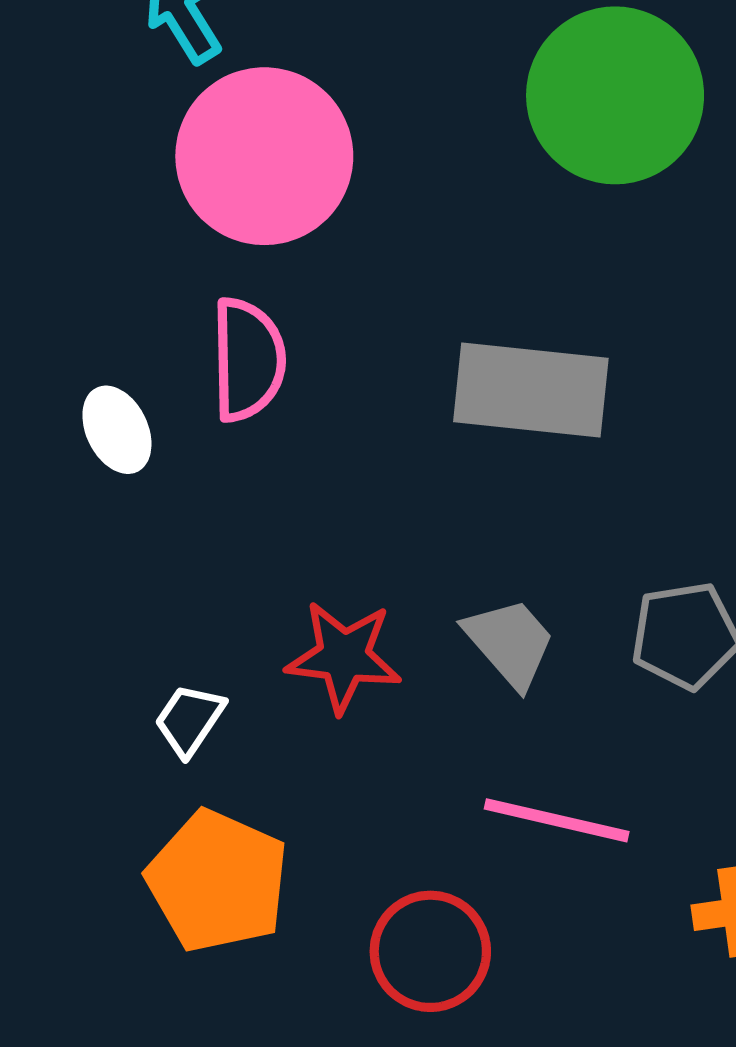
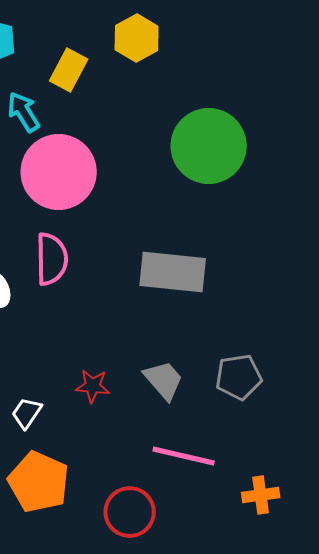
red star: (344, 657) -> (93, 386), size x0.7

